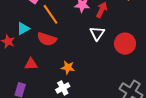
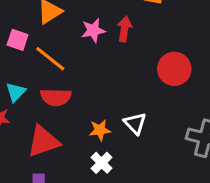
white triangle: (97, 33) -> (135, 123), moved
red triangle: (31, 64) -> (43, 141), size x1.6

